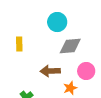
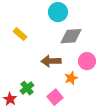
yellow rectangle: (19, 44) -> (20, 34), turned -48

